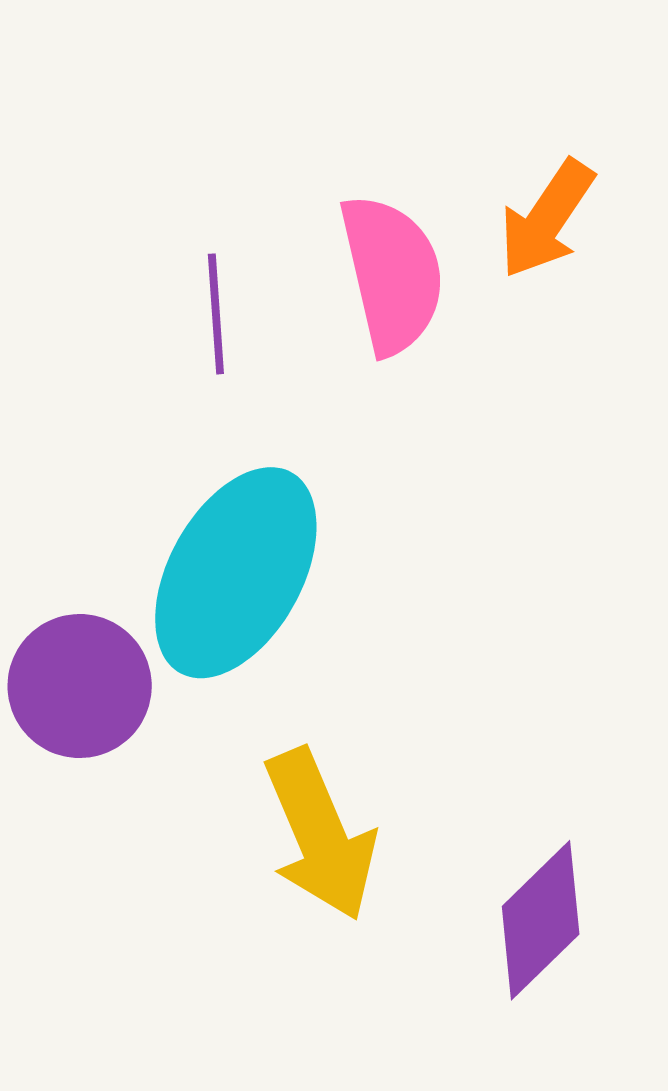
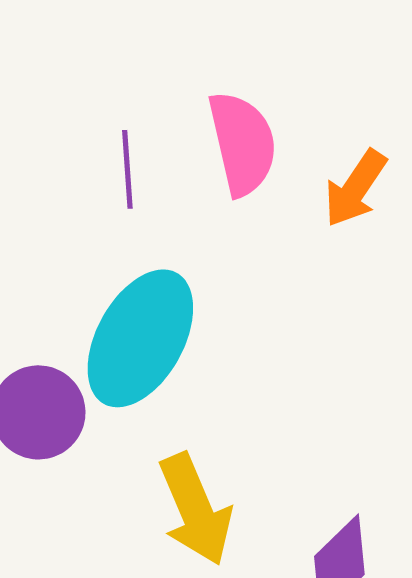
orange arrow: (547, 219) -> (355, 188), moved

